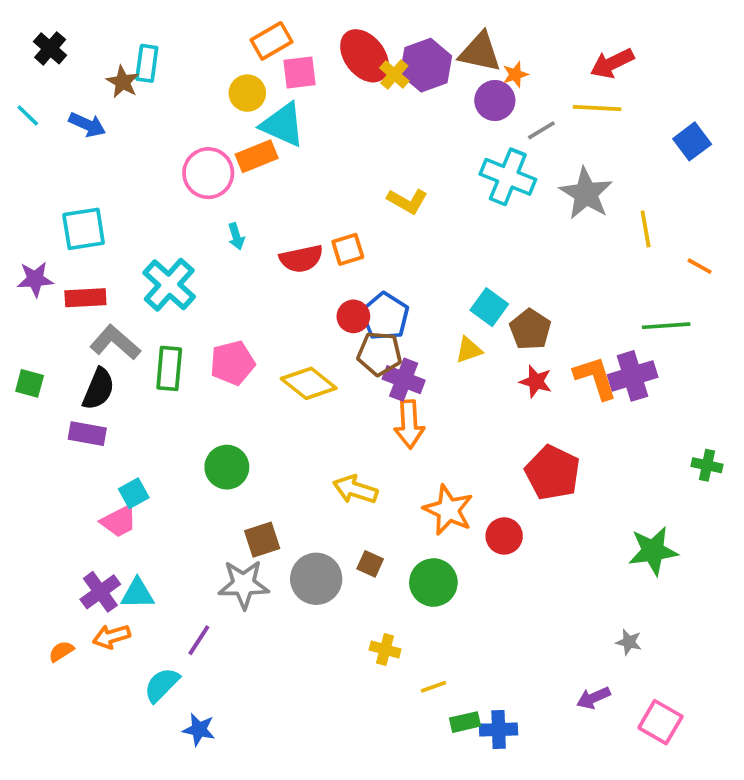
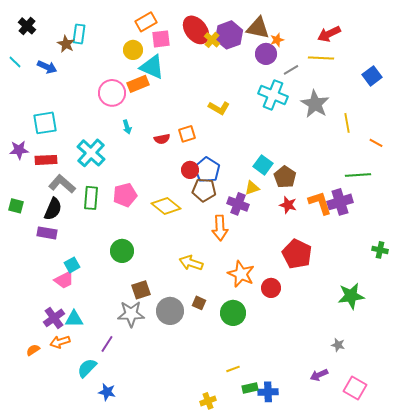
red semicircle: (301, 259) -> (162, 139), size x0.7
purple cross: (404, 380) -> (238, 204), moved
yellow cross: (385, 649) -> (208, 401), moved, turned -35

